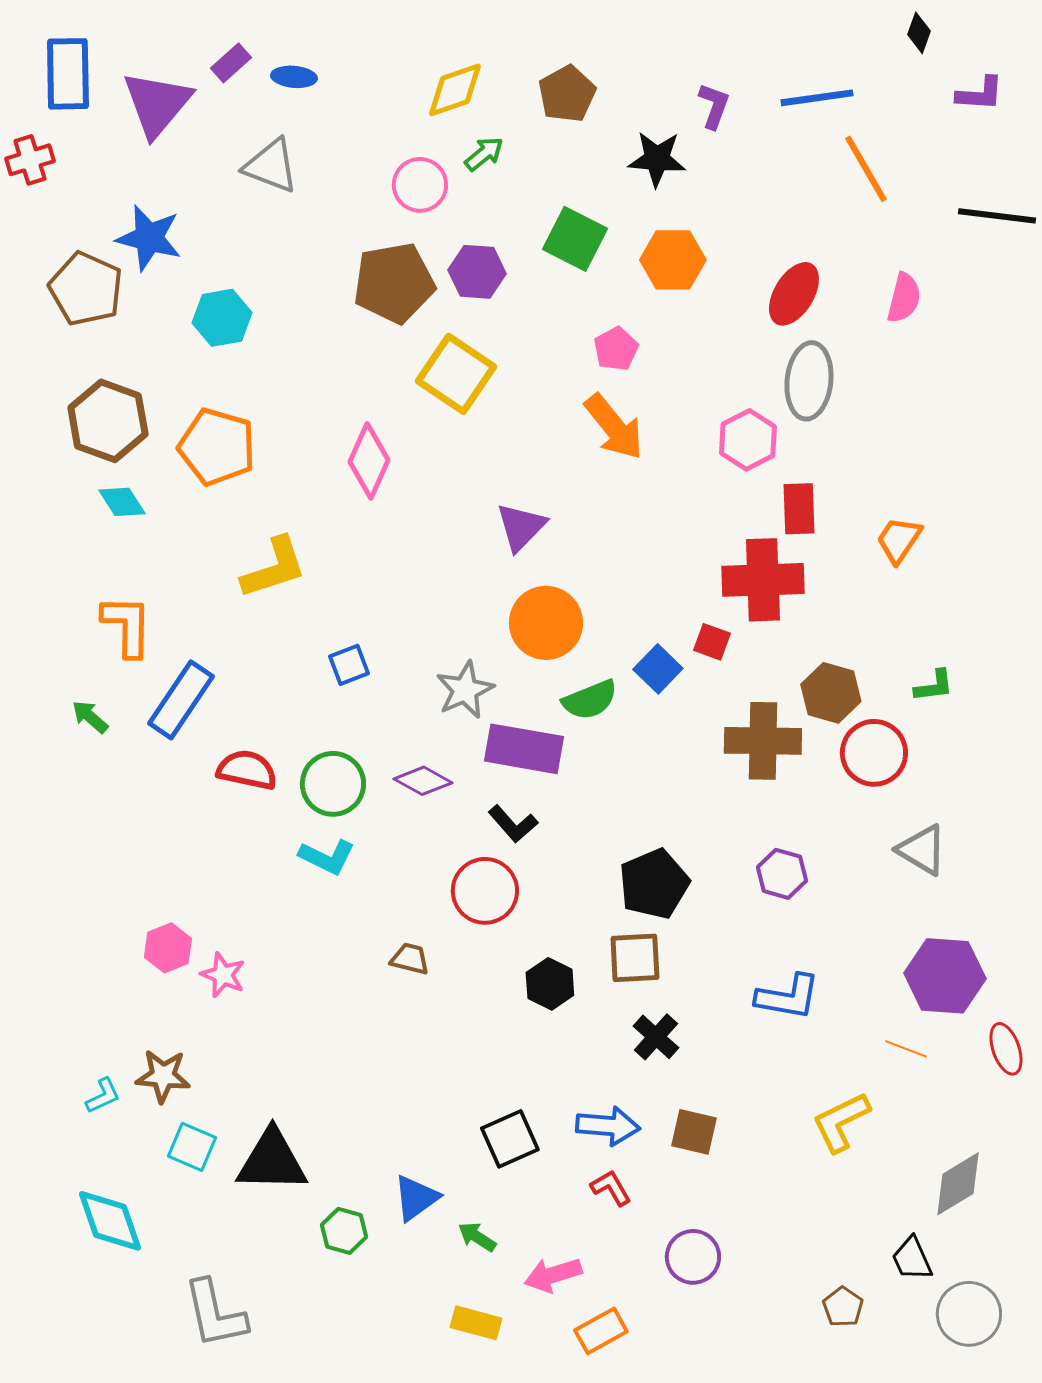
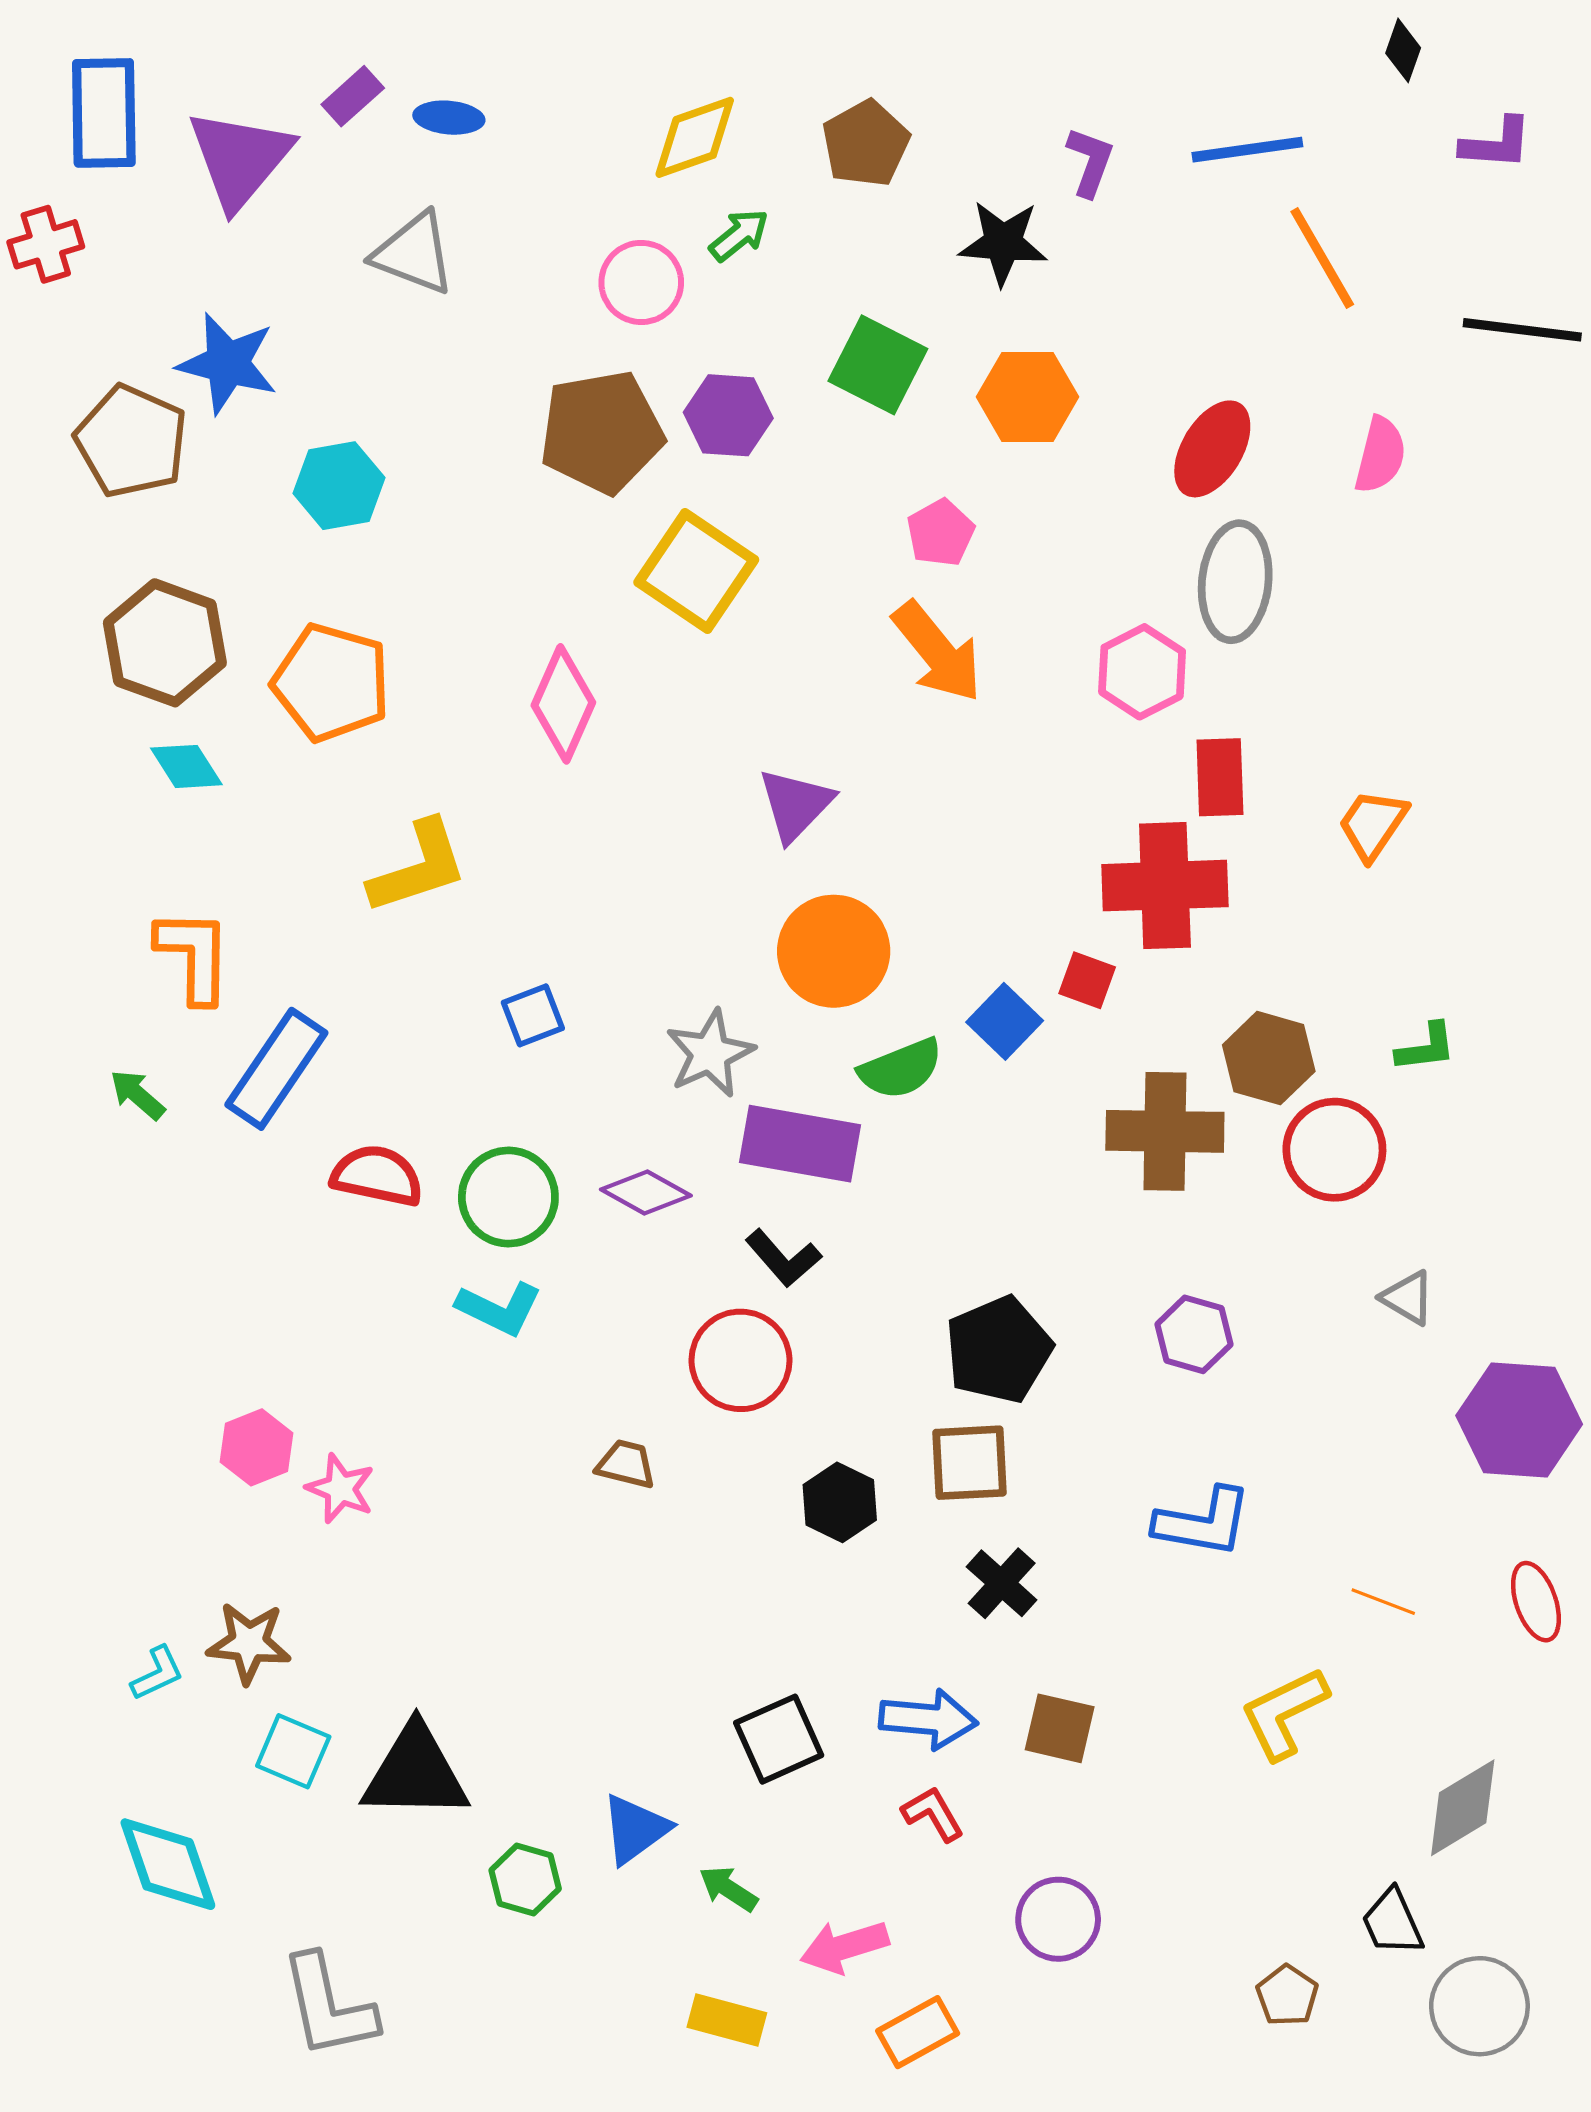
gray triangle: (922, 850) -> (1408, 1298), size x0.7
purple hexagon: (945, 976) -> (1519, 1420), moved

